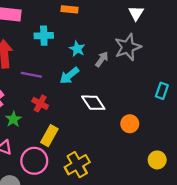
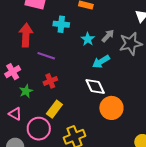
gray arrow: (102, 59) -> (108, 36), moved
cyan arrow: (69, 76) -> (101, 62), moved
red cross: (40, 103) -> (50, 81), turned 32
orange circle: (130, 124) -> (111, 108), moved, size x1.5

